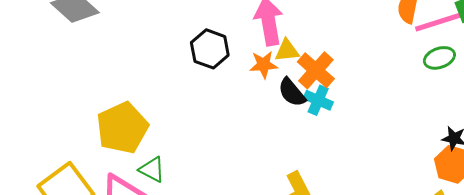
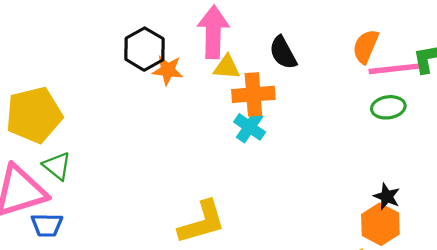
orange star: (264, 65) -> (168, 70), moved
orange cross: (316, 70) -> (253, 94), turned 33
black semicircle: (292, 92) -> (283, 53), moved

